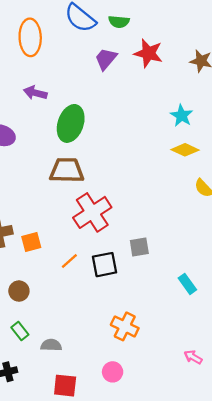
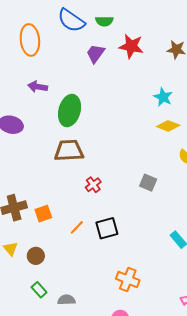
red cross: (92, 212) -> (93, 185), size x0.5
gray square: (139, 247) -> (148, 183), moved, turned 36

